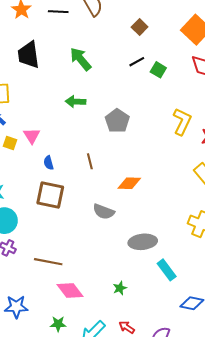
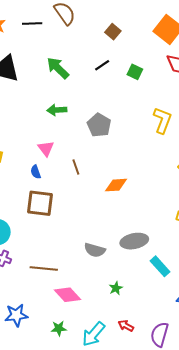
black line: (137, 62) -> (102, 65), moved
pink triangle: (32, 136) -> (46, 148), moved
gray semicircle: (104, 212) -> (95, 250), moved

